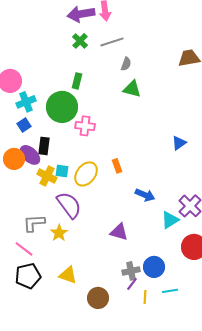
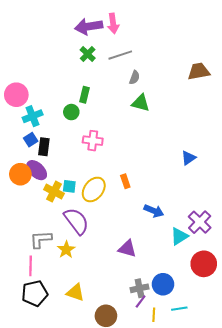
green circle: (62, 107) -> (71, 112), moved, size x0.5
black rectangle: (44, 146) -> (44, 147), moved
pink line: (24, 249) -> (31, 266), turned 54

